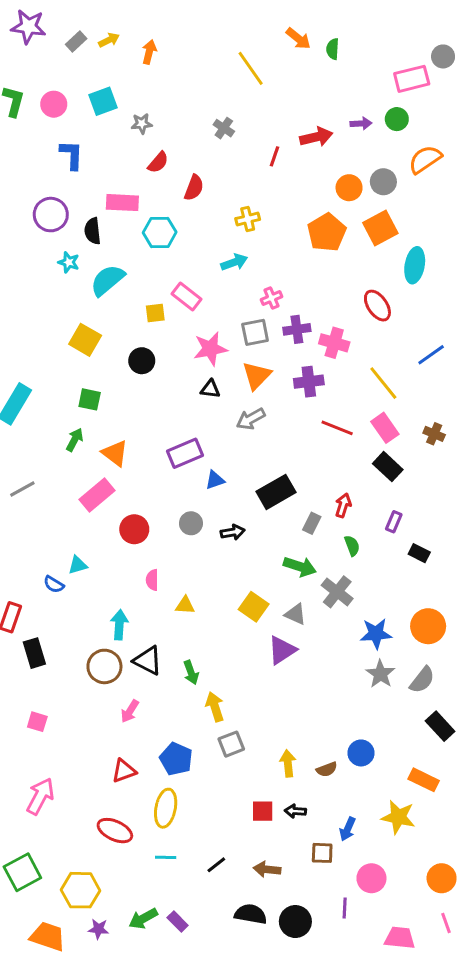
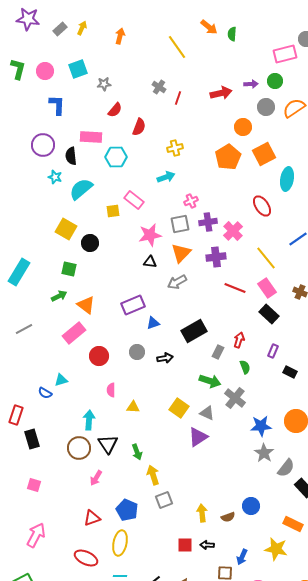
yellow arrow: (109, 40) -> (82, 28), turned -40
orange arrow: (149, 52) -> (120, 36), moved
red line: (274, 156) -> (178, 98), moved
gray circle: (383, 182) -> (266, 107), moved
pink cross: (334, 343) -> (233, 231), turned 30
black circle: (142, 361) -> (90, 243), moved
green arrow: (75, 440) -> (59, 296), turned 35
black triangle: (148, 660) -> (108, 444), turned 30
gray semicircle: (422, 680) -> (286, 468), moved

